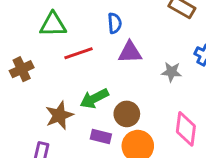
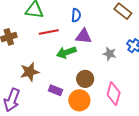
green arrow: (94, 98) -> (66, 52), moved
brown circle: (127, 114) -> (85, 79), moved

